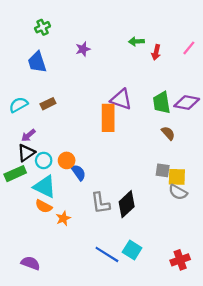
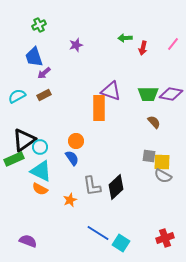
green trapezoid: (162, 103) -> (148, 94), turned -80
purple arrow: (28, 135) -> (44, 73), moved
black triangle: (26, 153) -> (24, 140), size x1.4
orange circle: (67, 160) -> (76, 141), moved
orange star: (63, 218) -> (70, 200), moved
cyan square: (132, 250) -> (121, 243), moved

